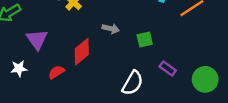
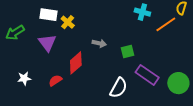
purple triangle: (37, 39) -> (47, 43), moved
purple rectangle: (168, 69) -> (147, 75), size x1.6

